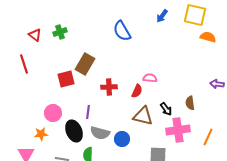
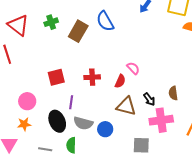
green cross: (60, 32) -> (51, 22), moved
red triangle: (35, 35) -> (18, 25), size x1.6
brown rectangle: (85, 64) -> (78, 31), moved
pink semicircle: (150, 78) -> (133, 68), turned 40
red square: (66, 79) -> (56, 77), moved
pink circle: (53, 113) -> (27, 101), moved

